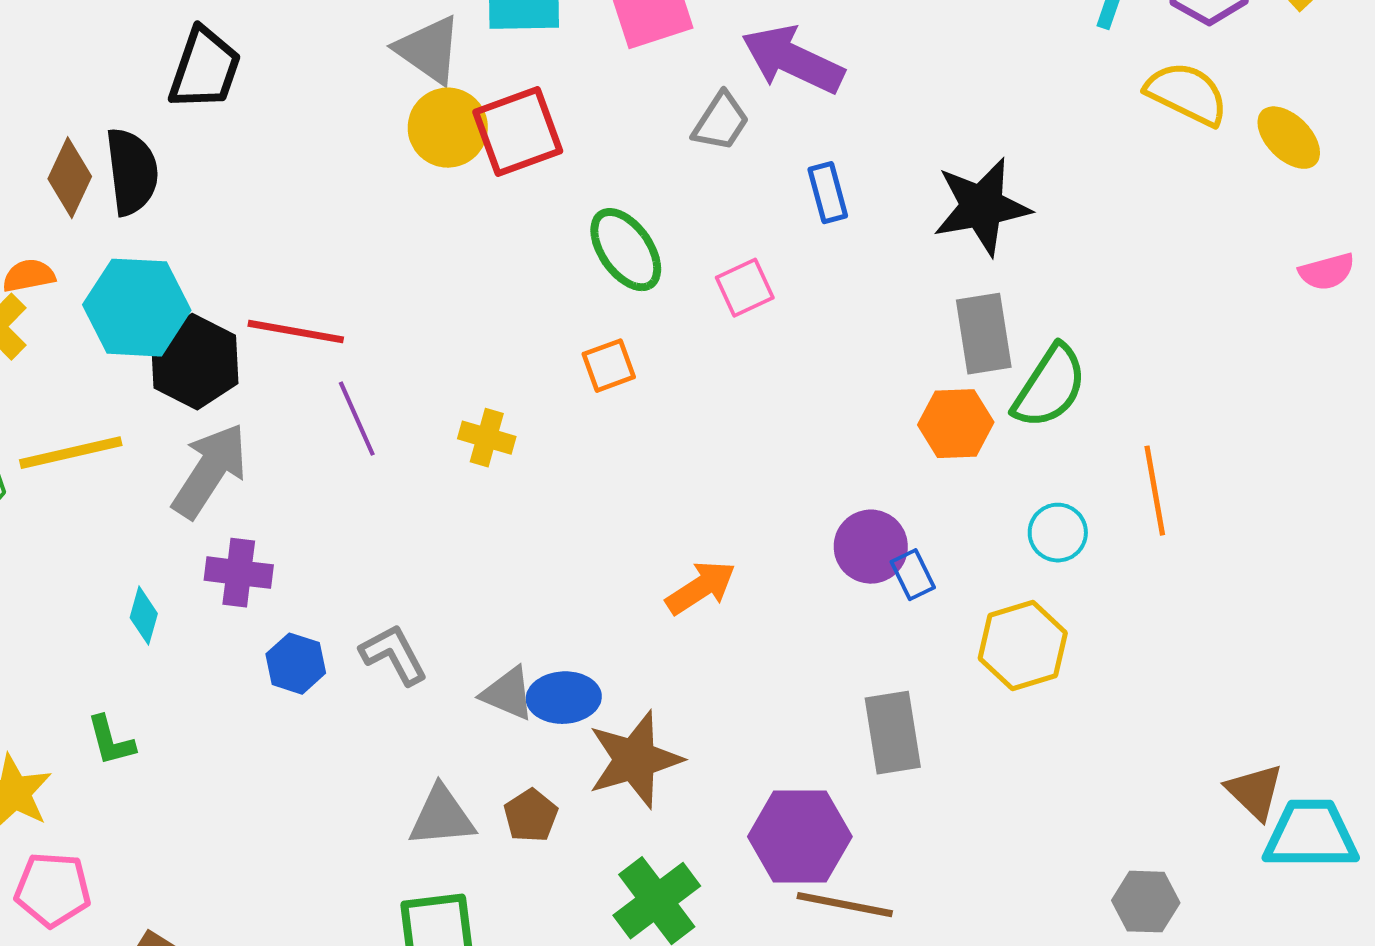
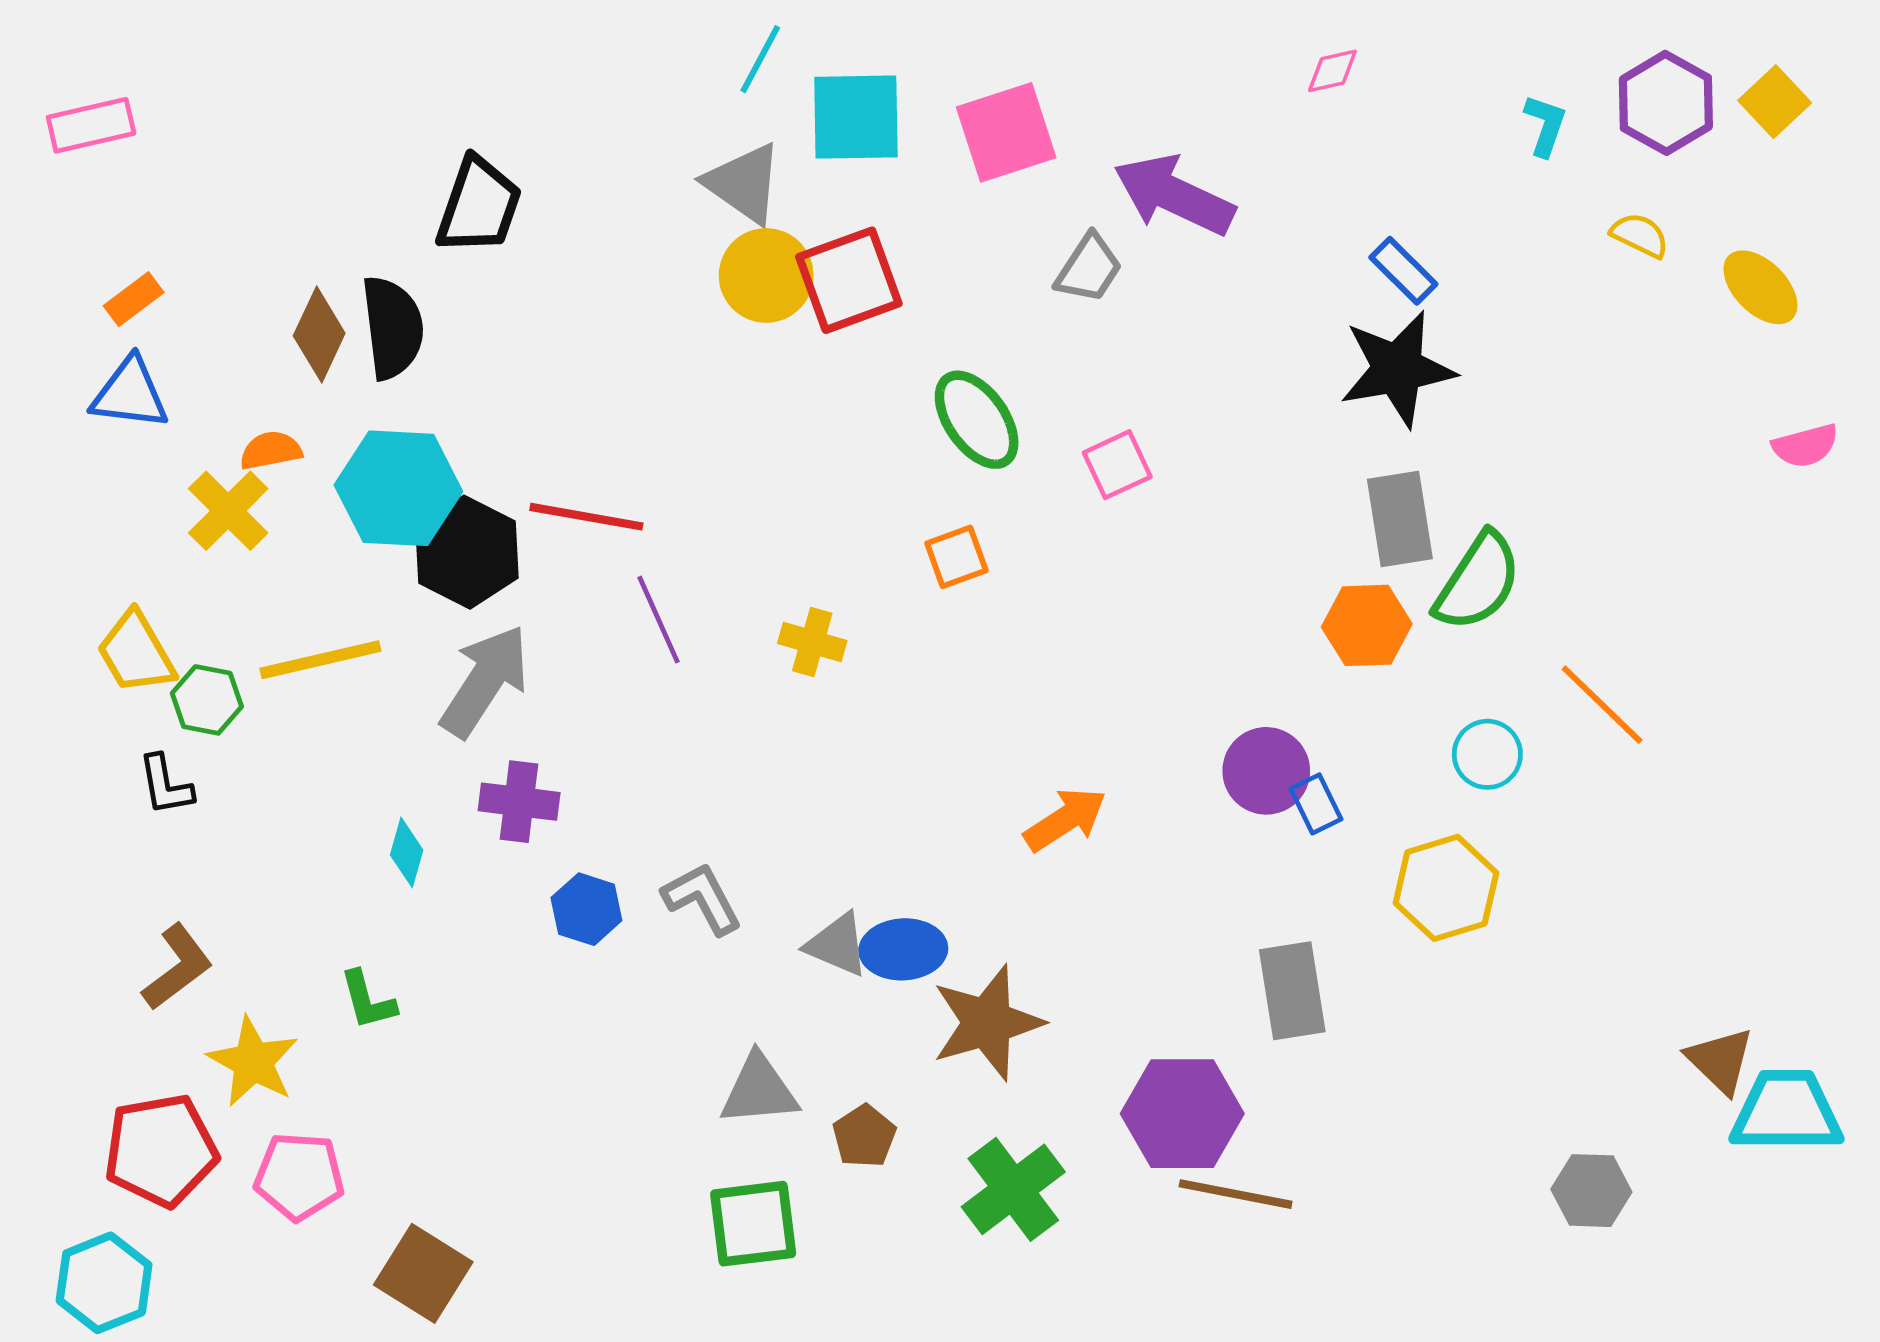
yellow semicircle: (1187, 94) -> (1640, 235), size x0.6
blue rectangle: (828, 193) -> (1403, 271), moved, turned -30
orange line: (1155, 491) -> (1602, 705), turned -36
brown pentagon: (531, 816) -> (864, 1136), moved

